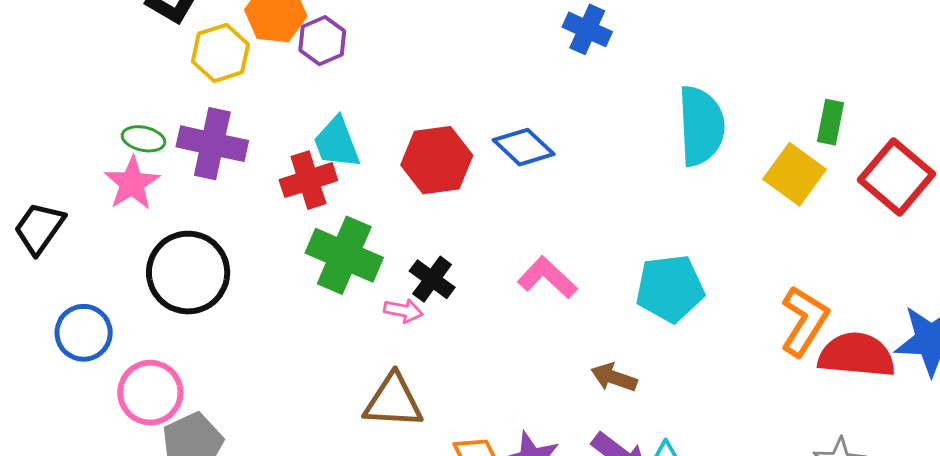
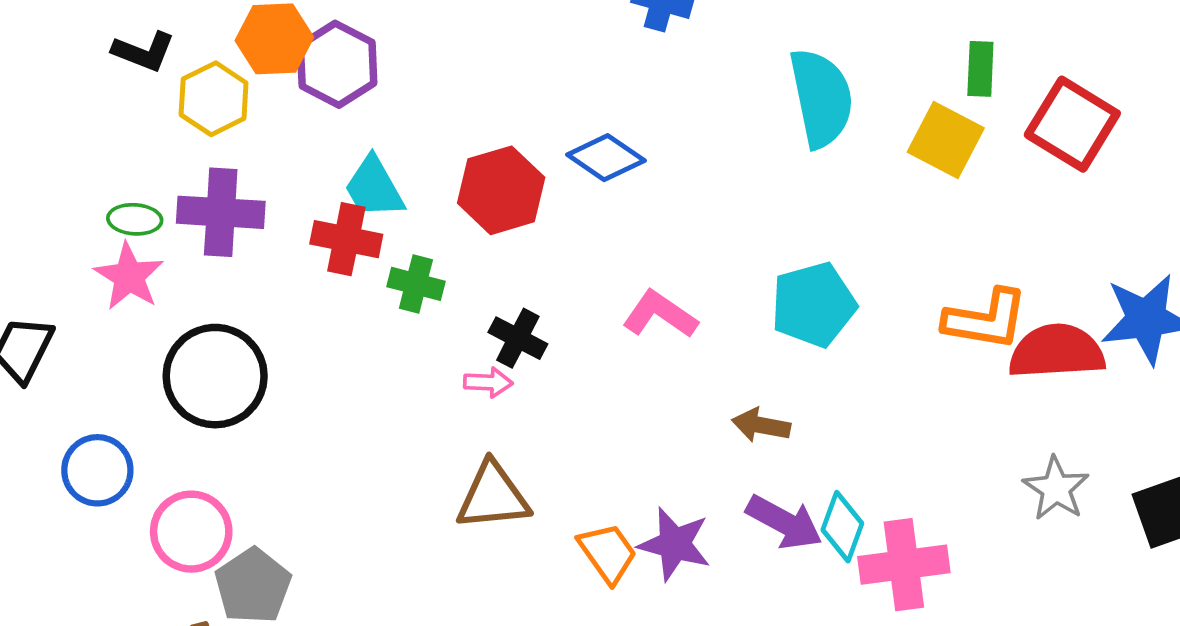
purple hexagon: (322, 41) -> (337, 64), size x1.4
red cross: (308, 180) -> (346, 239), turned 38
green cross: (344, 255) -> (416, 284), moved, size x0.6
orange L-shape: (804, 321) -> (986, 319), turned 76

